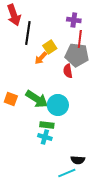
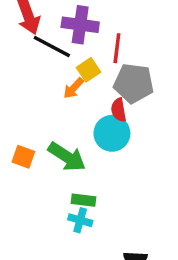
purple cross: (74, 20) -> (80, 25), moved, size x1.5
black line: (28, 33) -> (52, 46), turned -70
red line: (80, 39) -> (117, 48), moved
cyan circle: (58, 105) -> (112, 133), moved

